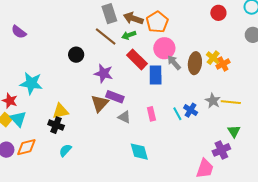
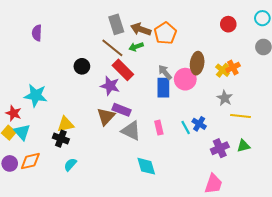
purple semicircle: (19, 32) -> (37, 33), moved, turned 56
pink circle: (164, 48) -> (185, 79), moved
red rectangle: (137, 59) -> (123, 70), moved
gray arrow: (174, 63) -> (165, 72), moved
brown ellipse: (195, 63) -> (197, 63), moved
orange cross: (223, 64) -> (233, 67), moved
gray star: (213, 101) -> (225, 98), moved
gray triangle: (124, 117) -> (131, 131), size x1.5
green triangle: (234, 131) -> (244, 146), turned 48
purple cross: (221, 150) -> (220, 148), moved

